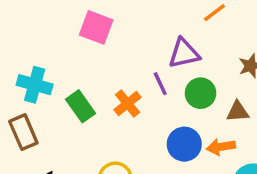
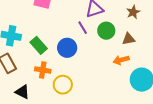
orange cross: (127, 104) -> (43, 70), moved, turned -35
blue circle: (184, 144) -> (67, 48), moved

